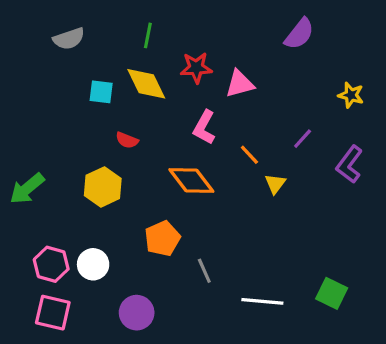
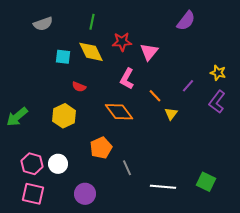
pink triangle: (240, 84) -> (149, 52), turned -36
yellow star: (351, 95) -> (218, 73), moved

